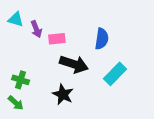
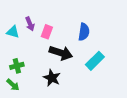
cyan triangle: (16, 19) -> (13, 32), moved
pink rectangle: (57, 39) -> (47, 32), turned -64
green cross: (21, 80) -> (17, 66), turned -32

